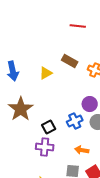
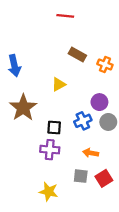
red line: (78, 26) -> (65, 16), moved
yellow triangle: (46, 73) -> (59, 84), moved
black square: (49, 127) -> (54, 127), turned 32

